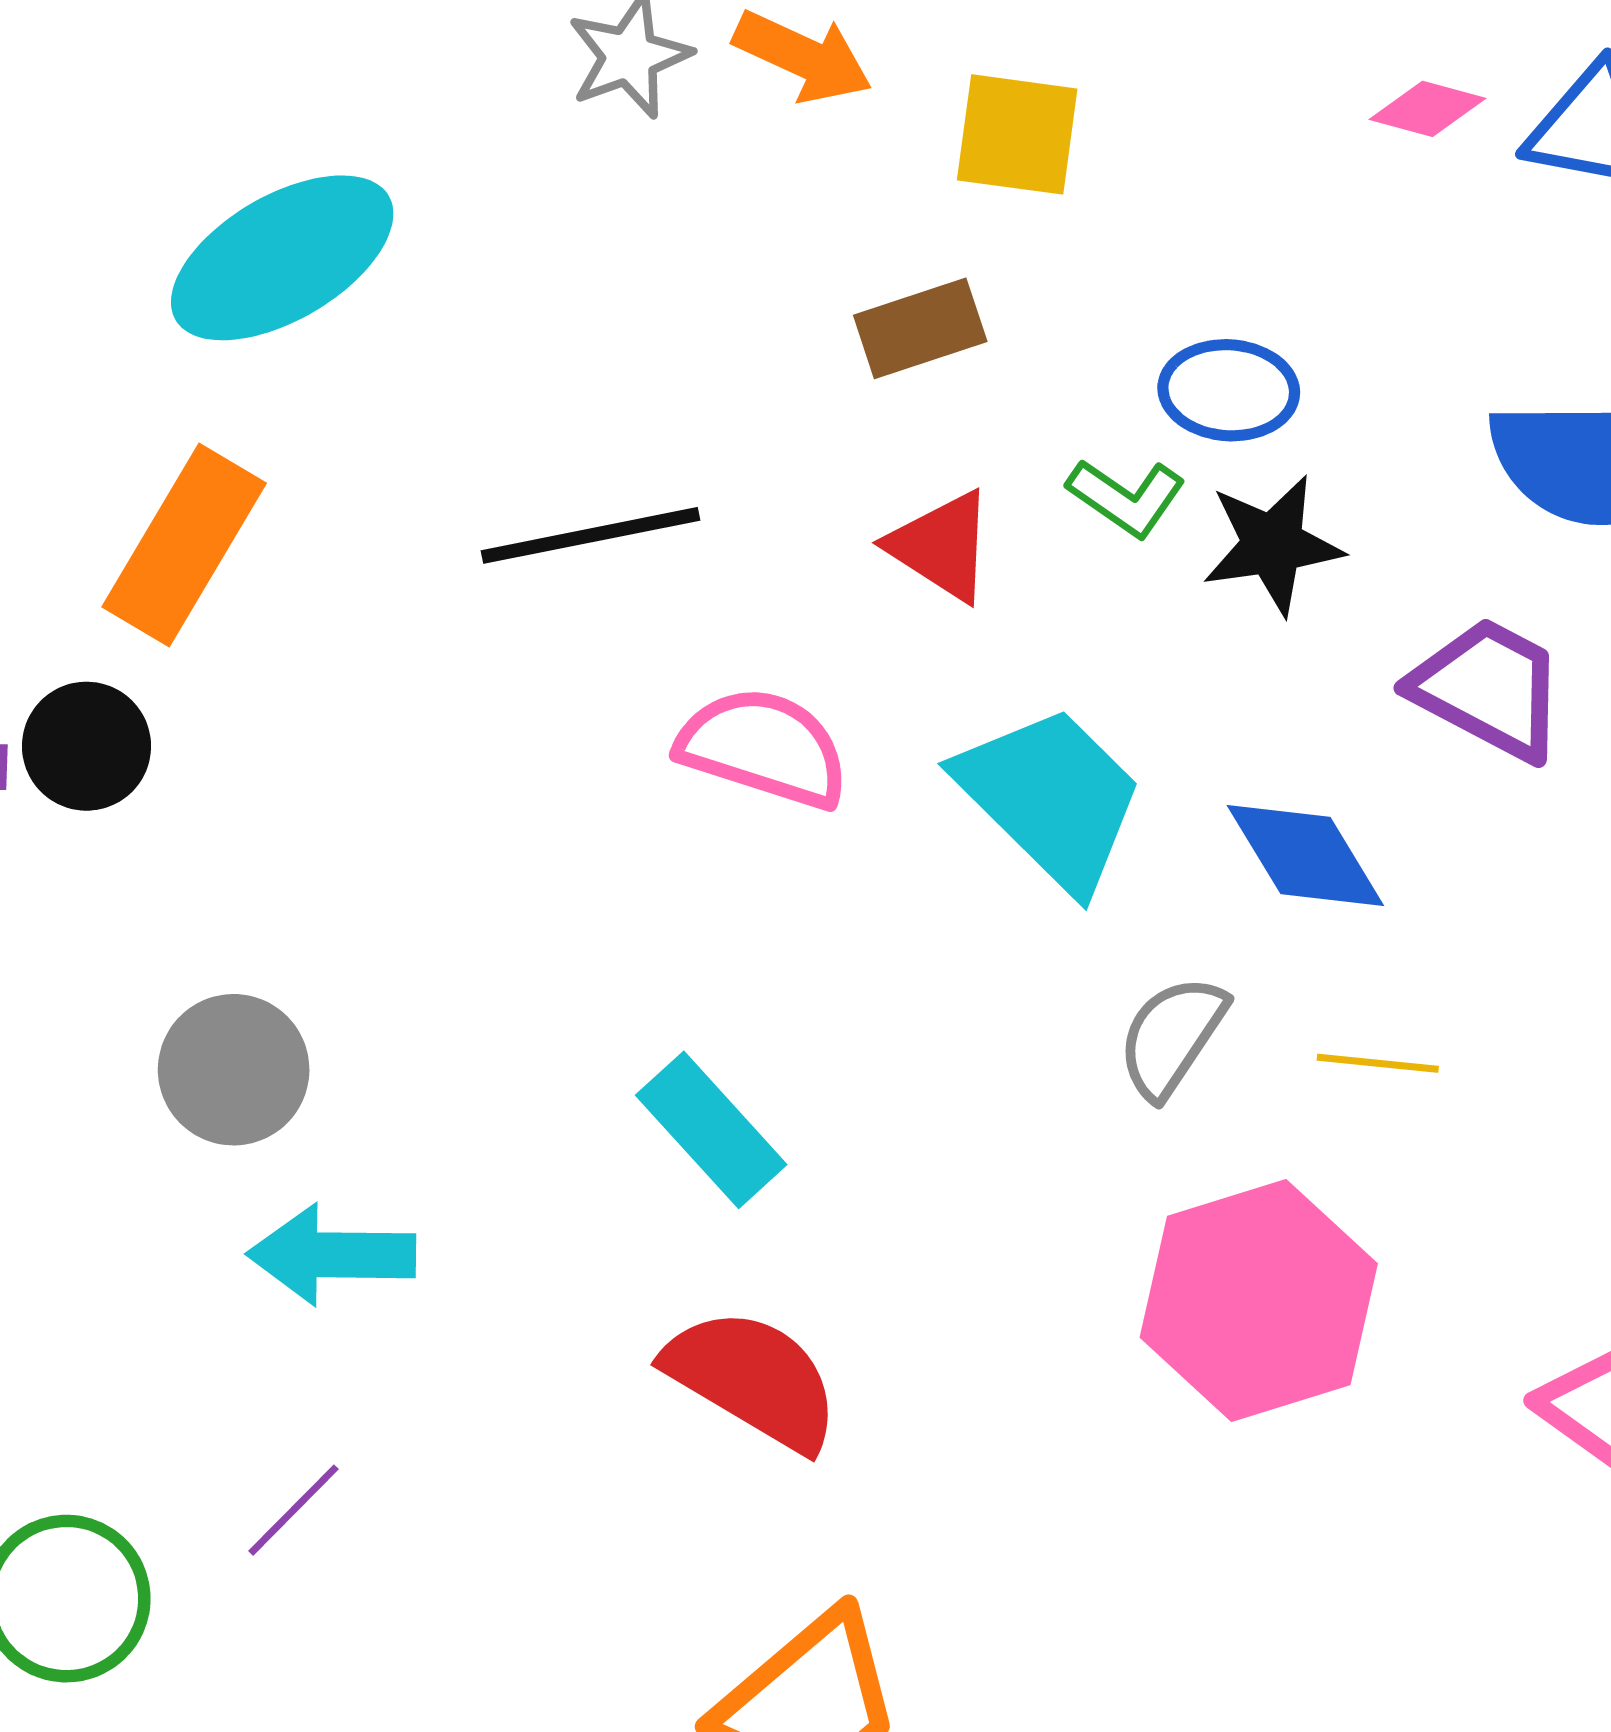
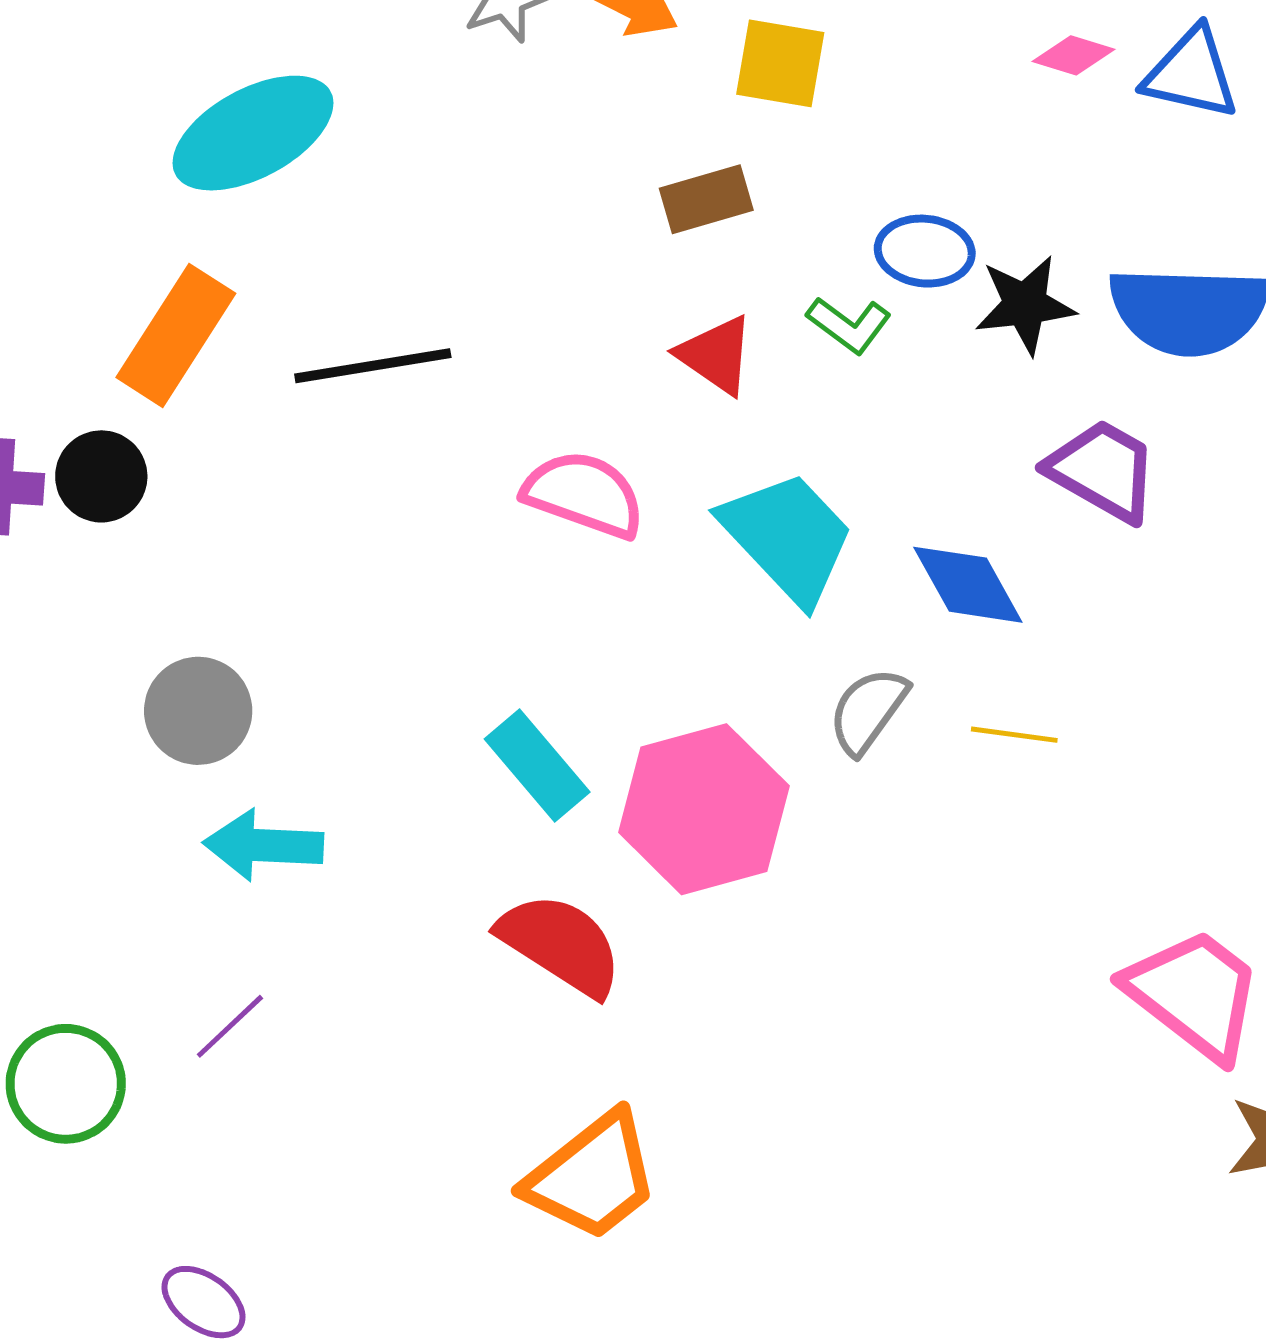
black line: (591, 535) -> (373, 366), moved
black star: (1273, 545) -> (1025, 305), moved
pink hexagon: (1259, 1301) -> (704, 809), moved

